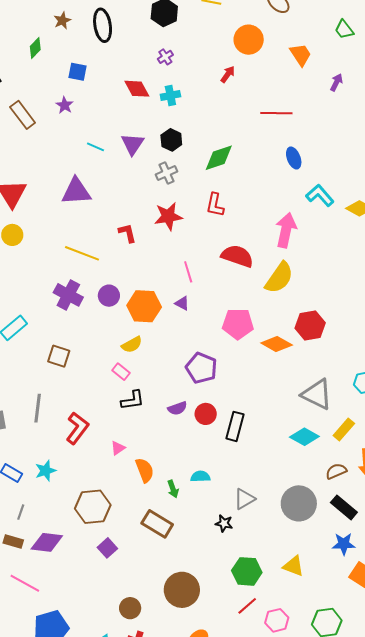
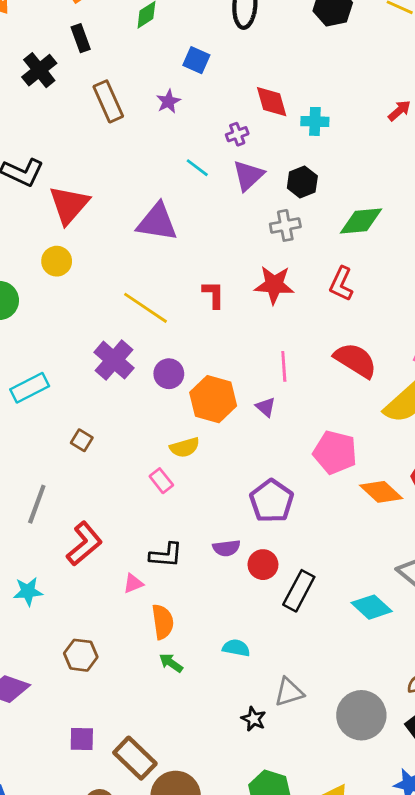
purple cross: (165, 57) -> (237, 134), moved
brown square: (59, 356) -> (82, 440), size x0.7
black L-shape: (133, 400) -> (166, 555), moved
cyan diamond: (304, 437) -> (372, 607), moved
green arrow: (173, 489) -> (171, 663), moved, turned 132
brown hexagon: (93, 507) -> (81, 655), size x0.7
brown rectangle: (157, 524) -> (135, 758), moved
purple square: (107, 548) -> (82, 739), moved, turned 30

